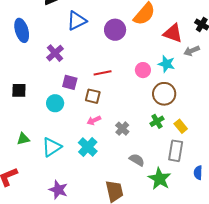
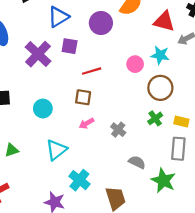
purple cross: (55, 53) -> (38, 54), size x1.4
purple square: (70, 82) -> (70, 46), moved
yellow rectangle: (181, 126) -> (181, 121), turned -32
cyan triangle: (52, 147) -> (56, 150), moved
cyan cross: (88, 147) -> (79, 180), moved

